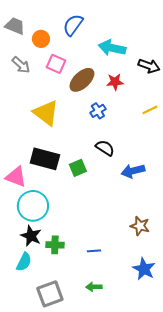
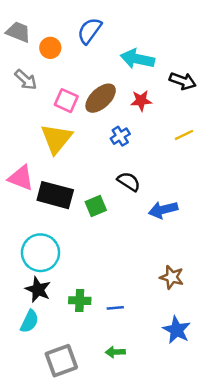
pink square: (56, 64) -> (66, 101), moved
yellow triangle: (46, 113) -> (56, 139), turned 32
pink triangle: (16, 177) -> (21, 178), moved
green cross: (55, 245) -> (80, 301), moved

